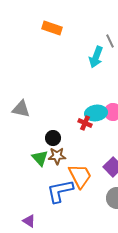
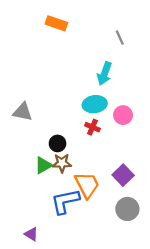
cyan arrow: (96, 57) -> (104, 74), moved
cyan ellipse: (96, 113) -> (95, 104), moved
green triangle: (40, 158) -> (43, 165), turned 42

